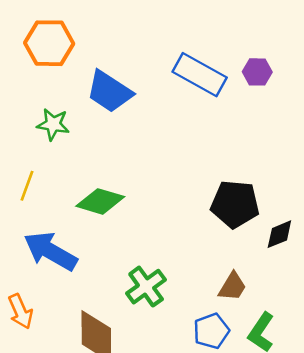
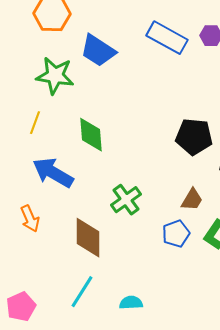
green star: (53, 124) -> (55, 76), size x1.5
green diamond: (100, 201) -> (91, 135), turned 69

